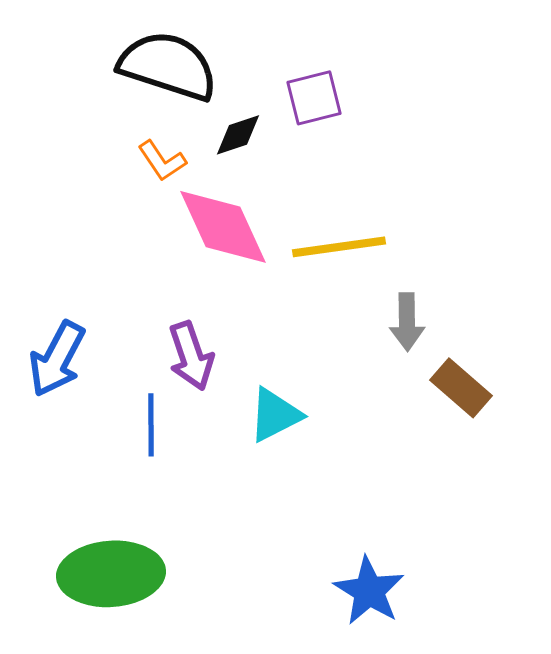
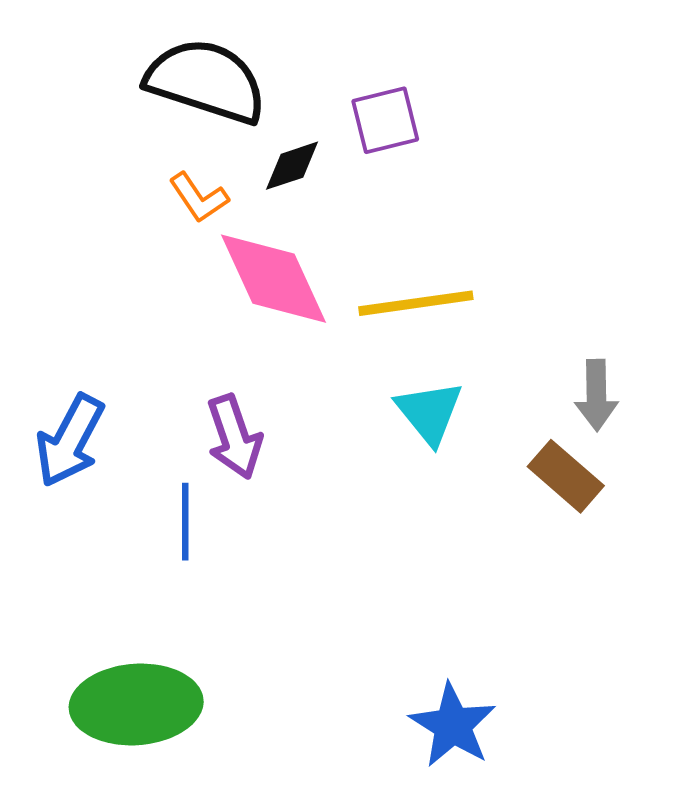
gray arrow: (407, 322) -> (596, 395), moved
cyan triangle: (275, 415) -> (429, 412), moved, turned -42

